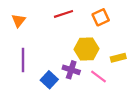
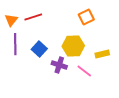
red line: (64, 14) -> (33, 17), moved
purple line: (23, 60) -> (15, 44), moved
blue square: (49, 80) -> (39, 49), moved

